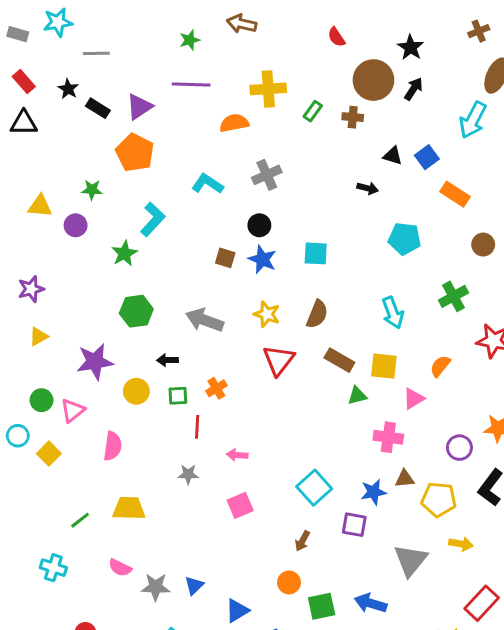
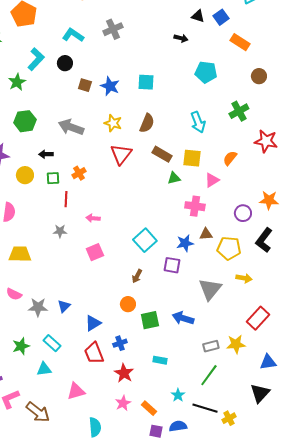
black circle: (259, 225) -> (65, 63), moved

